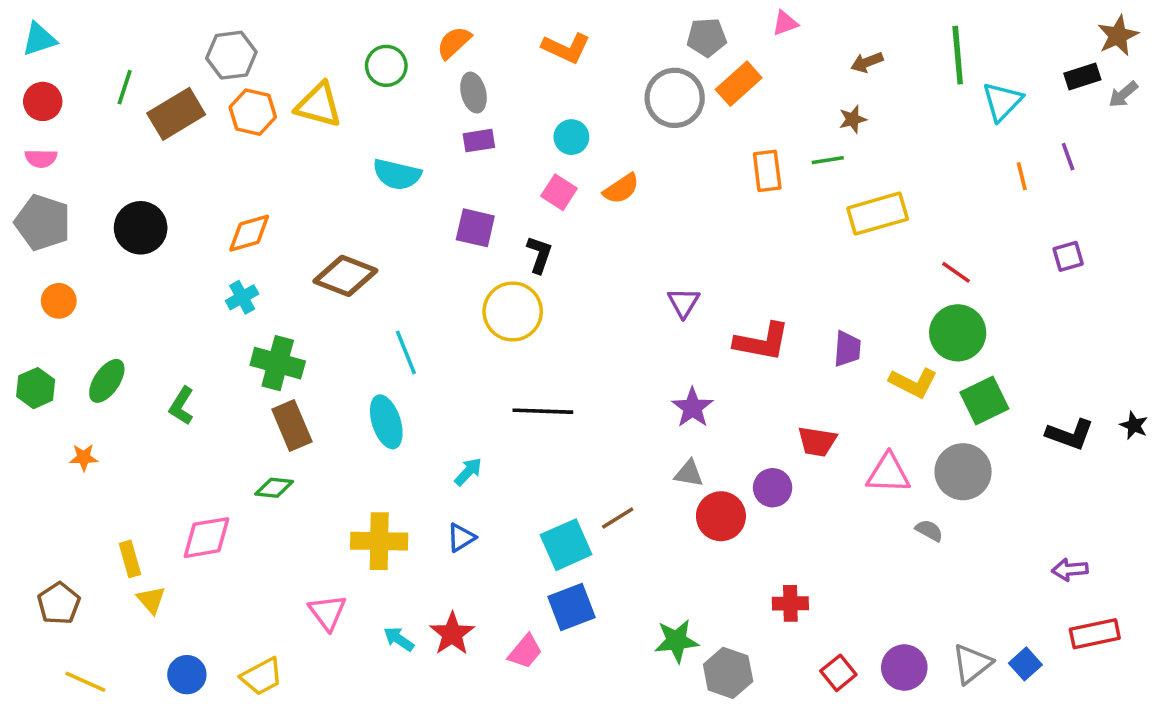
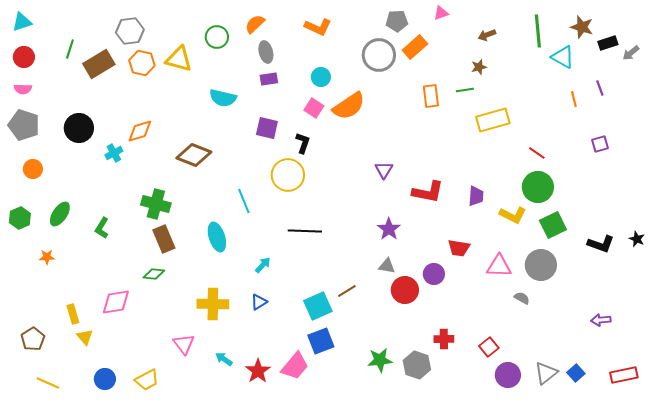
brown star: (1118, 36) -> (582, 27), moved, turned -30
cyan triangle: (1002, 101) -> (563, 57), turned -45
orange semicircle: (621, 189) -> (349, 106), size x1.6
cyan cross: (242, 297) -> (114, 153), moved
cyan line: (406, 352) -> (244, 201), moved
red star: (452, 634) -> (258, 371), moved
red rectangle: (1095, 634) -> (624, 375), moved
pink trapezoid: (525, 651) -> (295, 366), size x1.4
gray hexagon: (728, 673) -> (417, 365), moved
red square: (838, 673) -> (489, 347), moved

